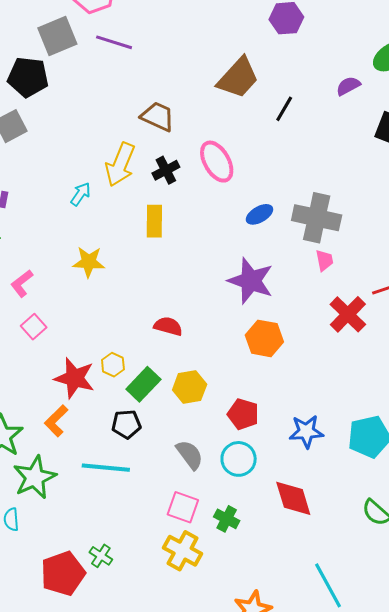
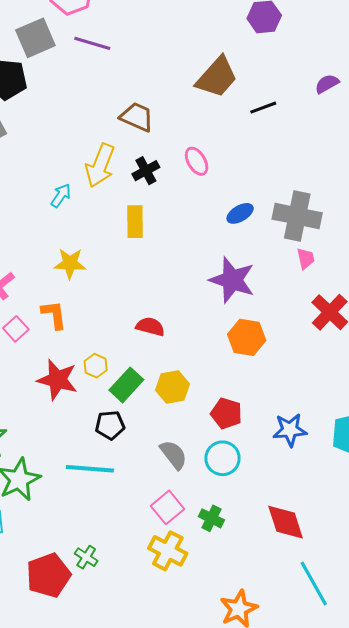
black line: (284, 109) -> (263, 108), turned 40
pink ellipse: (217, 162) -> (197, 161), size x0.7
orange L-shape: (56, 421) -> (54, 315), moved, turned 128
red diamond: (293, 498) -> (286, 522), moved
pink square: (183, 507) -> (168, 507), turned 32

